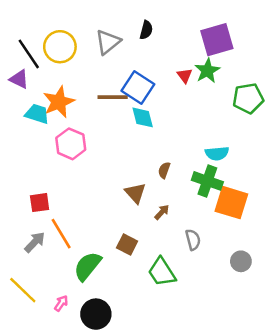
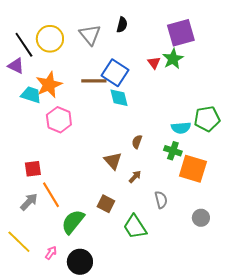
gray triangle: (108, 42) -> (90, 35), turned -30
green pentagon: (248, 98) -> (207, 119), moved
green cross: (207, 181) -> (173, 151), size x0.7

